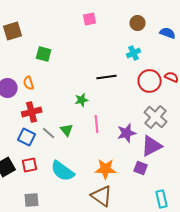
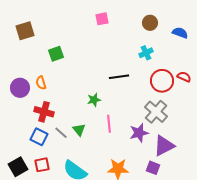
green square: (44, 54) -> (56, 54), turned -35
red cross: (32, 112) -> (44, 112), turned 30
gray cross: (156, 117) -> (156, 112), moved

